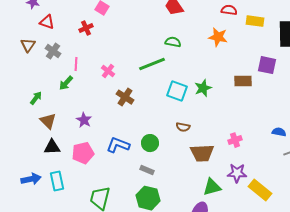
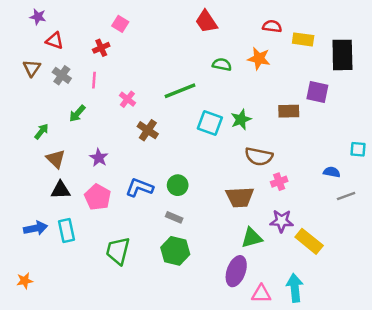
green semicircle: (173, 42) -> (222, 65), moved
pink line: (76, 64) -> (94, 80), moved
brown semicircle: (183, 127) -> (259, 156), moved, size x1.6
pink pentagon: (83, 153) -> (98, 197), turned -30

